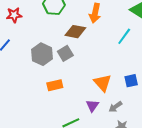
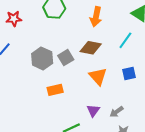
brown diamond: (75, 32) -> (91, 48), moved
blue square: (131, 81) -> (129, 74), moved
orange triangle: (103, 83) -> (98, 76), moved

